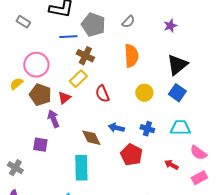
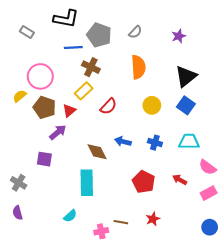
red semicircle: (102, 94) -> (108, 106), turned -114
purple arrow: (53, 119) -> (58, 132), turned 72
red pentagon: (131, 155) -> (144, 182), moved

